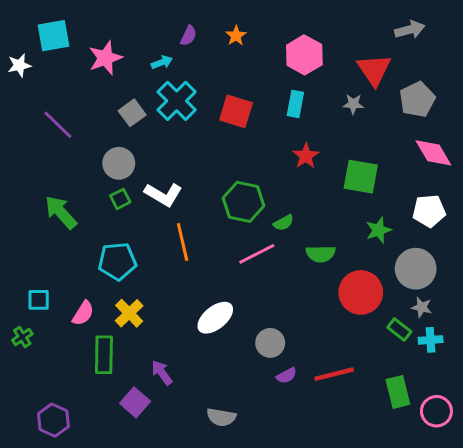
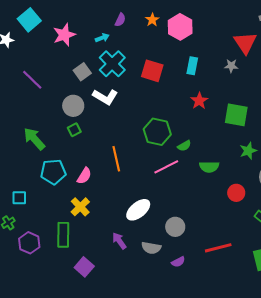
cyan square: (53, 36) -> (29, 20), turned -30
pink hexagon: (304, 55) -> (180, 27), moved
white L-shape: (163, 194) -> (105, 97), moved
cyan pentagon: (117, 261) -> (53, 172), moved
red circle: (361, 292) -> (236, 193), size x0.6
pink semicircle: (83, 313) -> (84, 176), moved
purple arrow: (162, 373) -> (119, 241), moved
purple semicircle: (287, 376) -> (178, 262), moved
gray semicircle: (221, 417) -> (151, 248), moved
purple hexagon: (53, 420) -> (29, 243), moved

